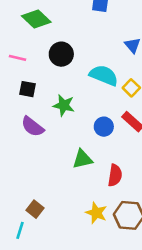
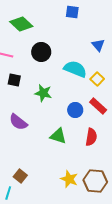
purple semicircle: (33, 127) -> (18, 122), moved
green triangle: (83, 159) -> (58, 136), turned 30
red semicircle: (115, 175) -> (91, 137), moved

